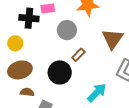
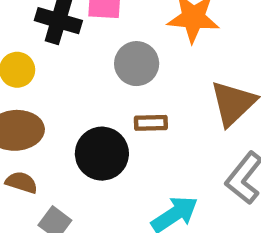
brown rectangle: (78, 55) -> (151, 123), turned 32

